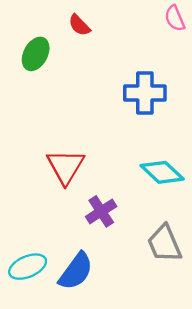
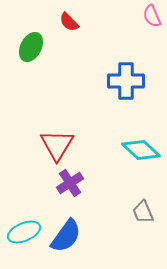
purple cross: (101, 211) -> (70, 183), moved
gray trapezoid: (164, 244) -> (143, 212), size x0.7

